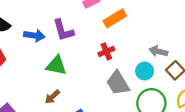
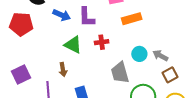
red cross: (106, 51) -> (102, 42), moved
cyan circle: (145, 71) -> (139, 54), moved
brown arrow: (52, 97) -> (63, 70), turned -72

